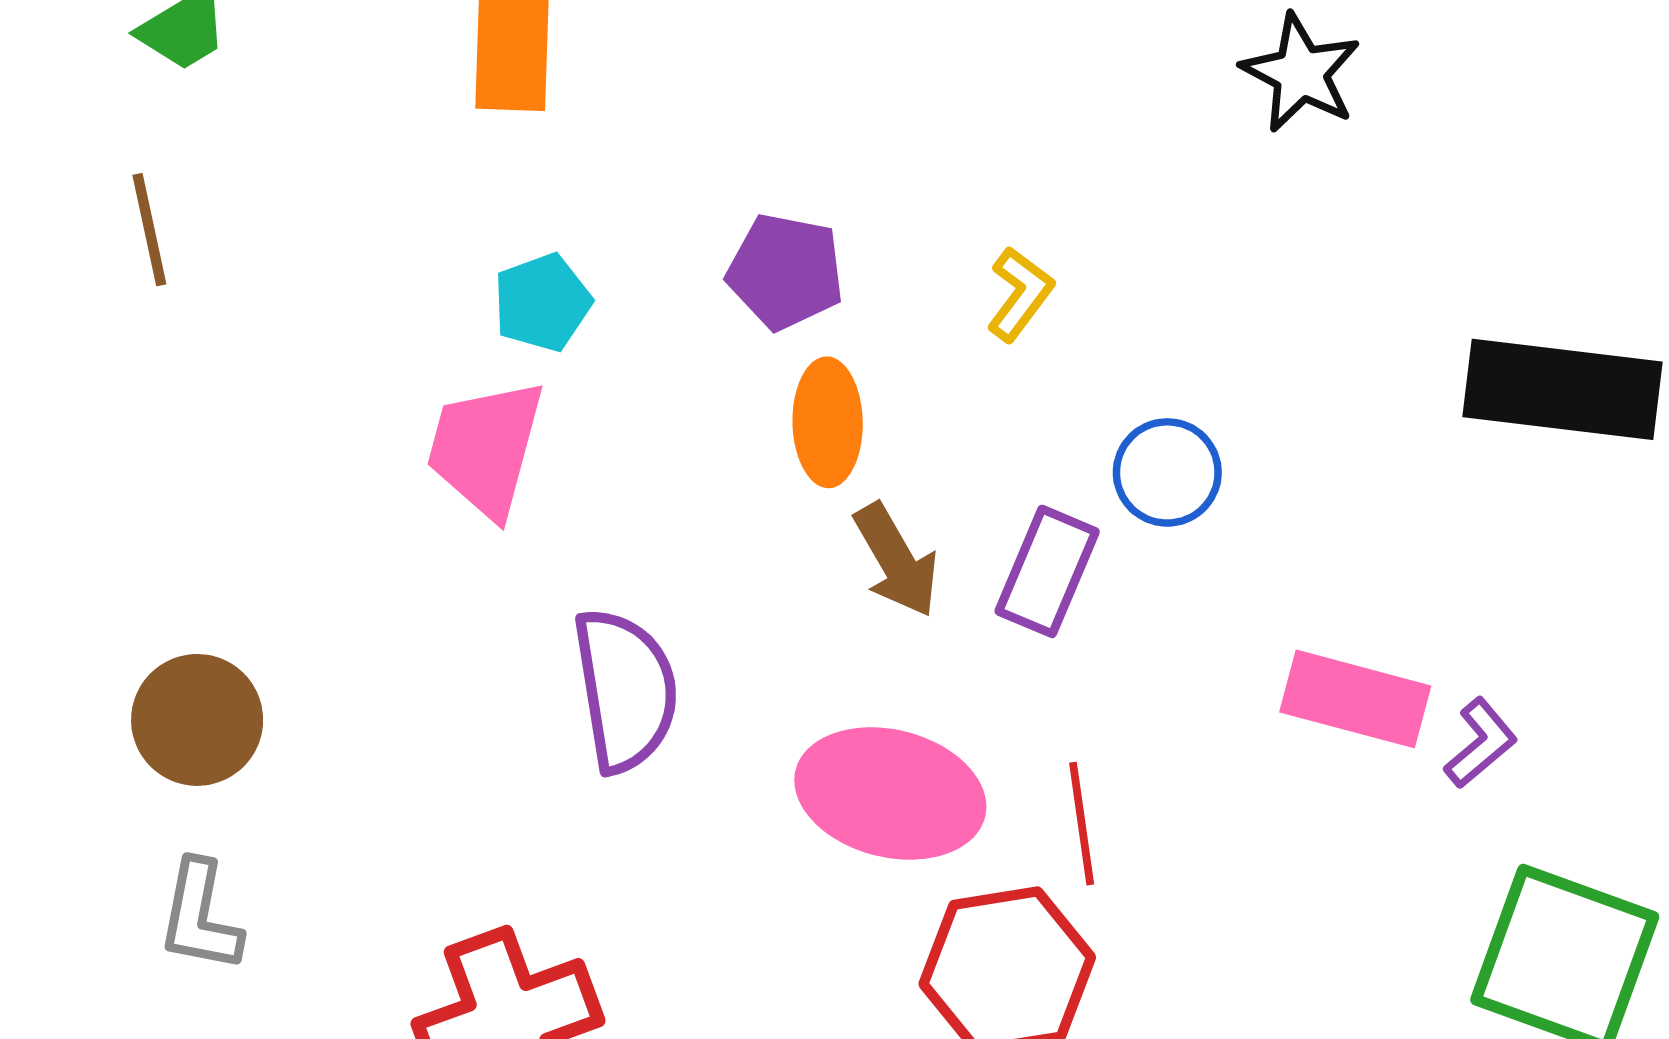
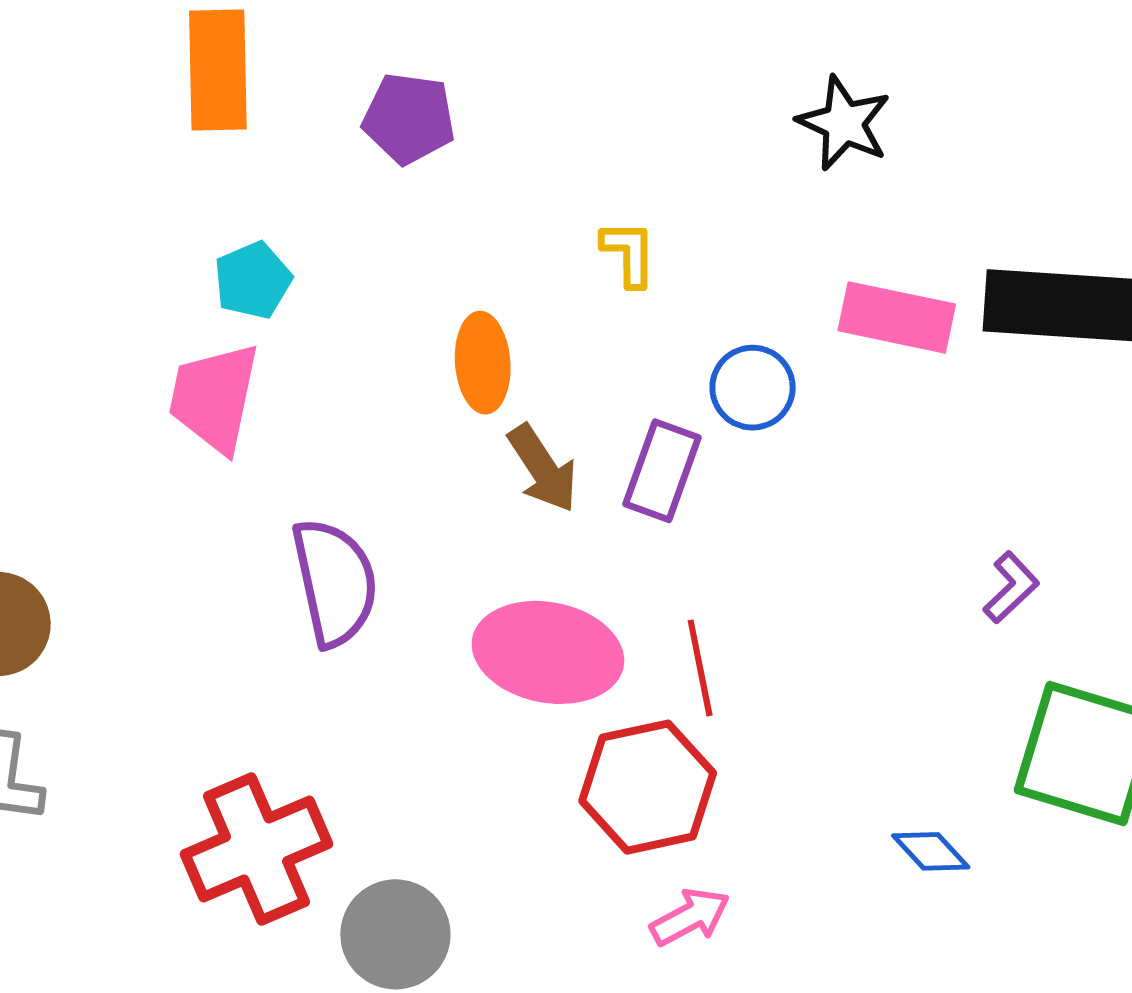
black star: (1301, 73) -> (844, 123), moved
purple pentagon: (786, 272) -> (409, 118), moved
yellow L-shape: (1020, 294) -> (629, 253), turned -34
pink rectangle: (1355, 699) -> (897, 317), moved

